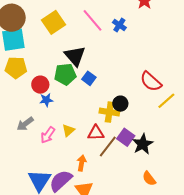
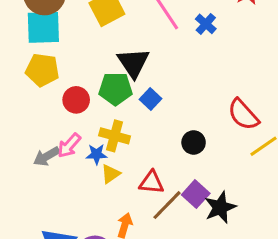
blue star: (46, 100) -> (97, 154), moved
yellow cross: (109, 112) -> (115, 136), moved
pink arrow: (48, 135) -> (69, 146), moved

